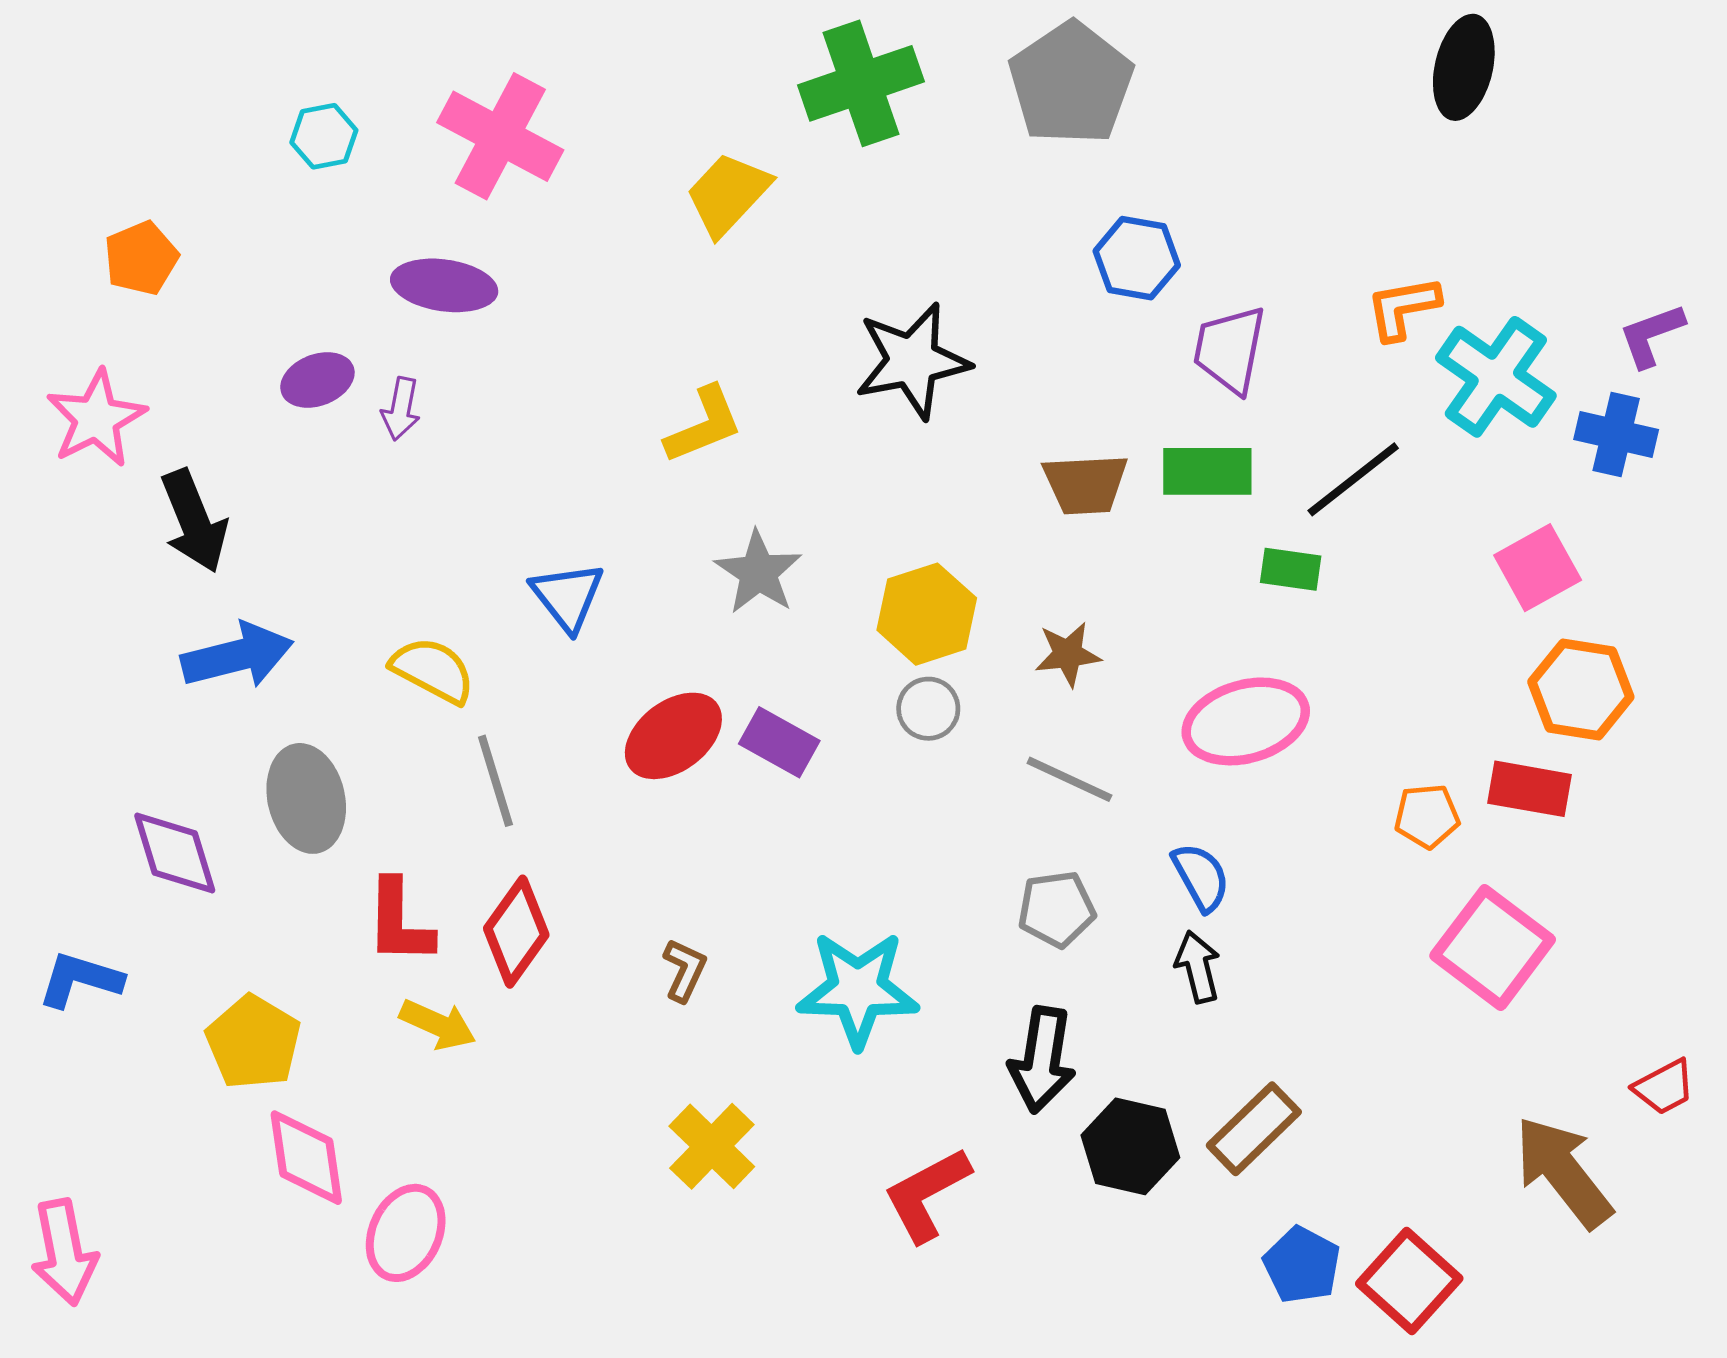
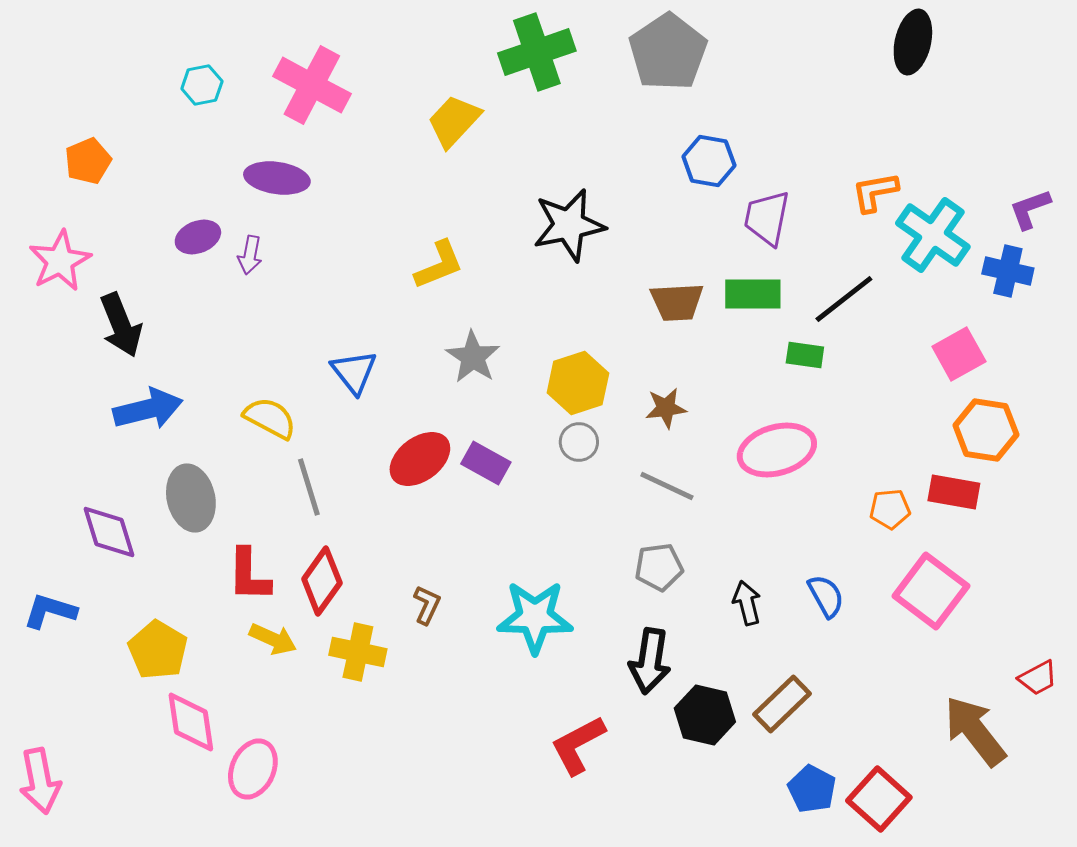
blue semicircle: (1201, 877) -> (826, 596), moved
yellow cross: (712, 1146) -> (358, 652), moved, turned -32

